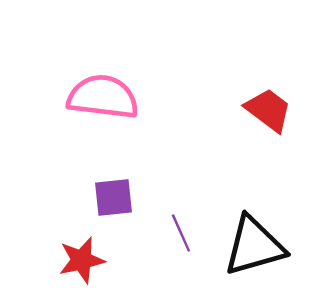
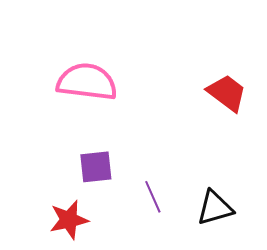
black triangle: (254, 246) -> (215, 208), size x0.7

